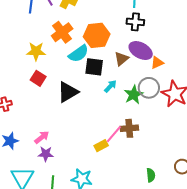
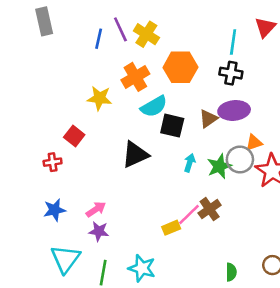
orange hexagon: (97, 35) -> (180, 67), moved
purple ellipse: (141, 51) -> (234, 110), turned -40
orange triangle: (157, 63) -> (254, 143), moved
red square: (38, 78) -> (74, 136), moved
cyan arrow: (110, 86) -> (190, 163), moved, turned -32
brown cross: (129, 128) -> (210, 209), turned -36

